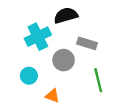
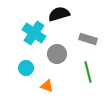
cyan cross: (38, 37) -> (34, 33), turned -30
gray rectangle: (87, 43) -> (88, 39), moved

